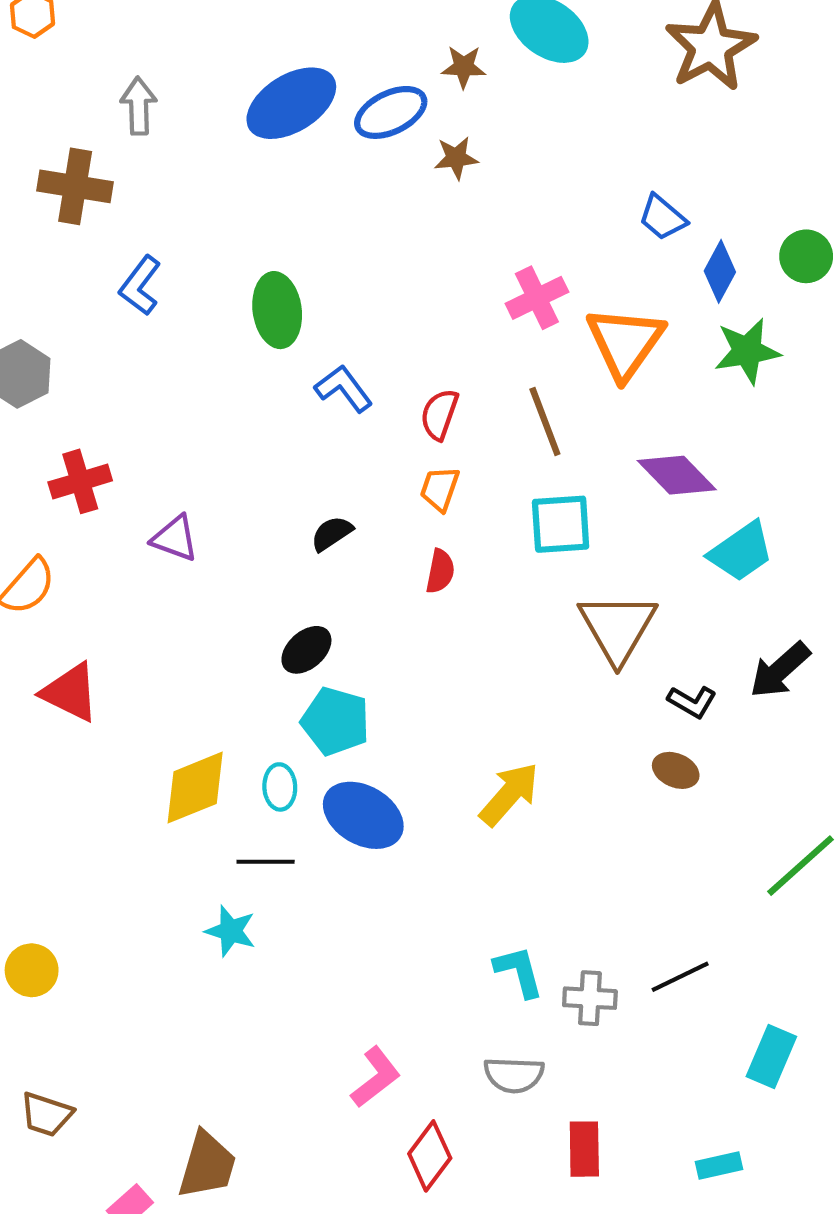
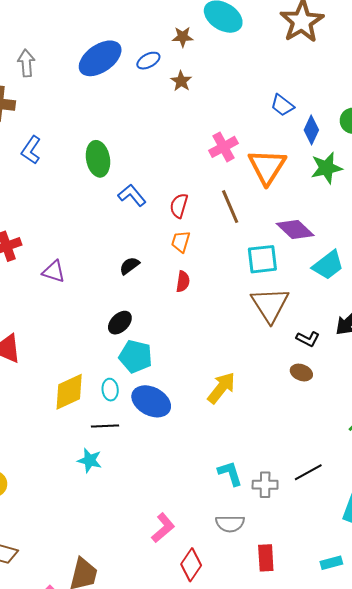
blue ellipse: (391, 112) -> (148, 61), size x0.7
brown star: (456, 158) -> (181, 81), turned -30
cyan square: (561, 524) -> (262, 259), moved

